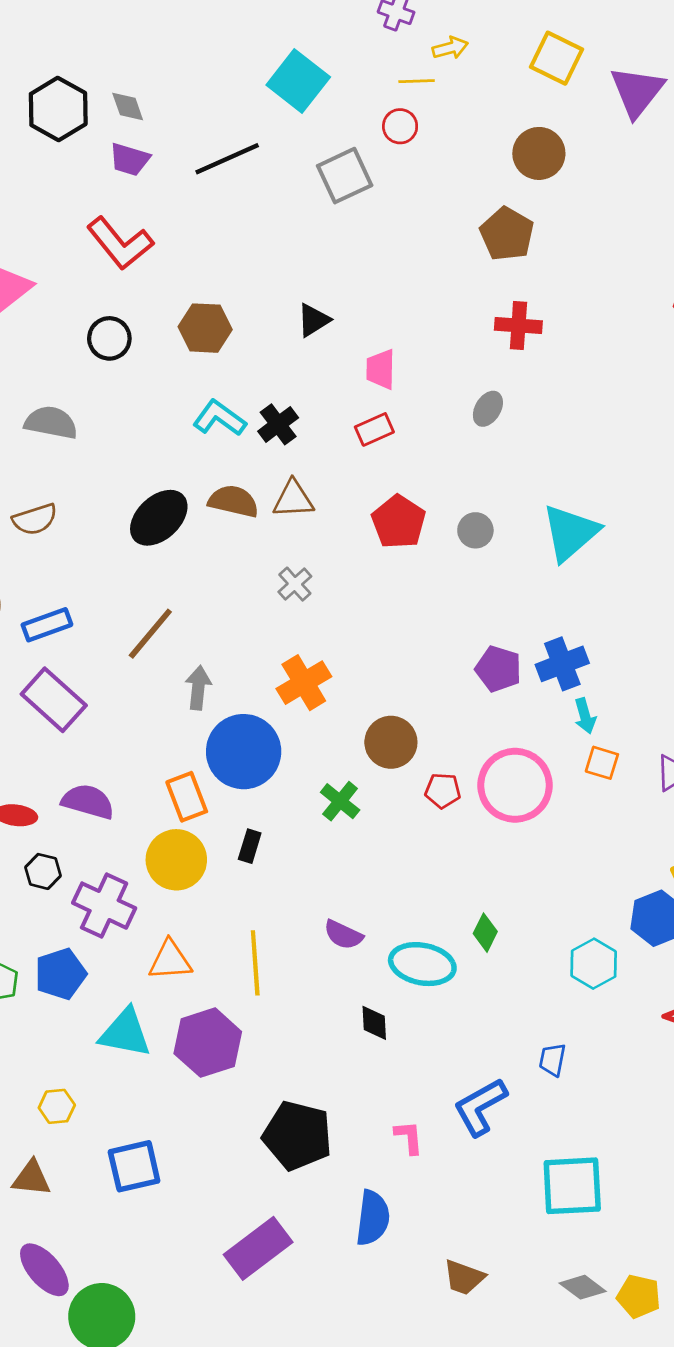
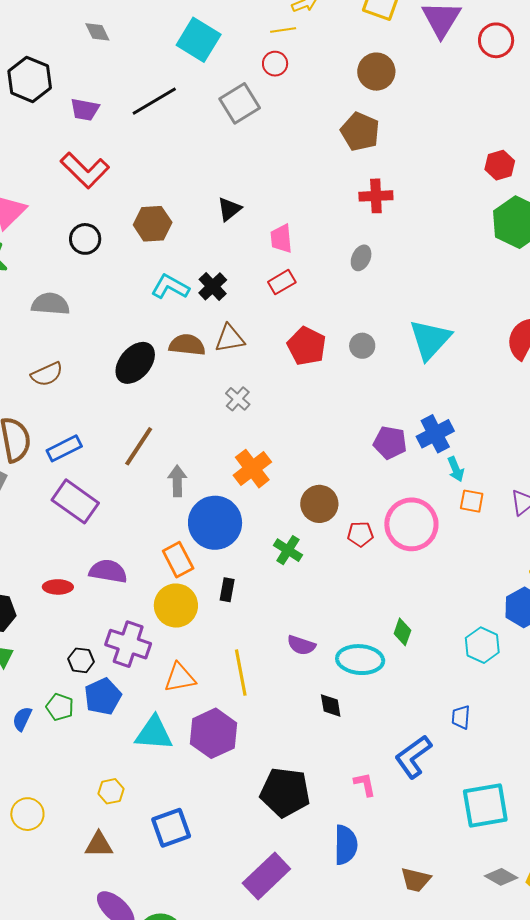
gray diamond: (128, 107) -> (97, 32), moved
black hexagon: (43, 871) -> (81, 660), moved

